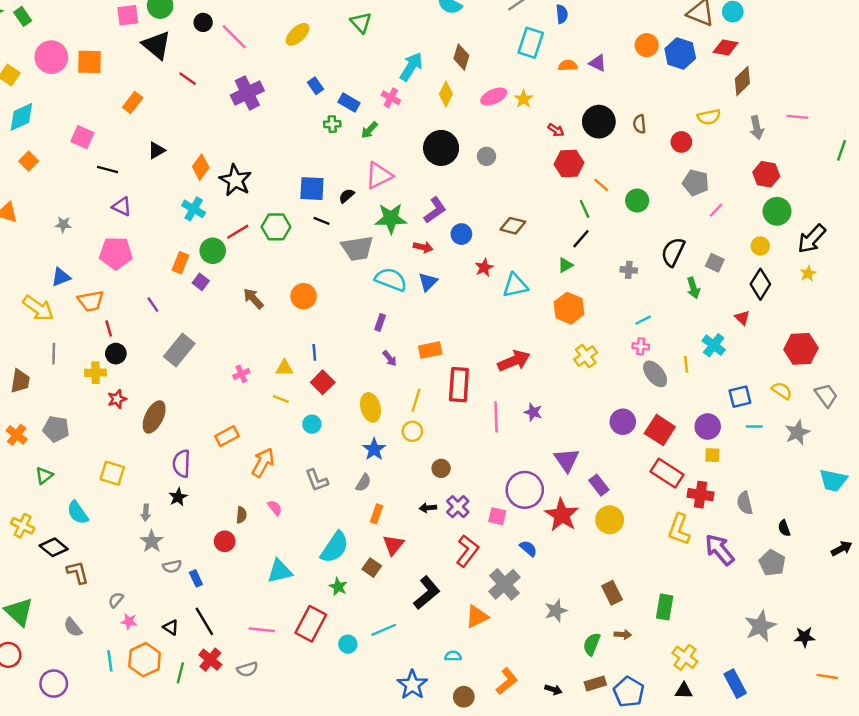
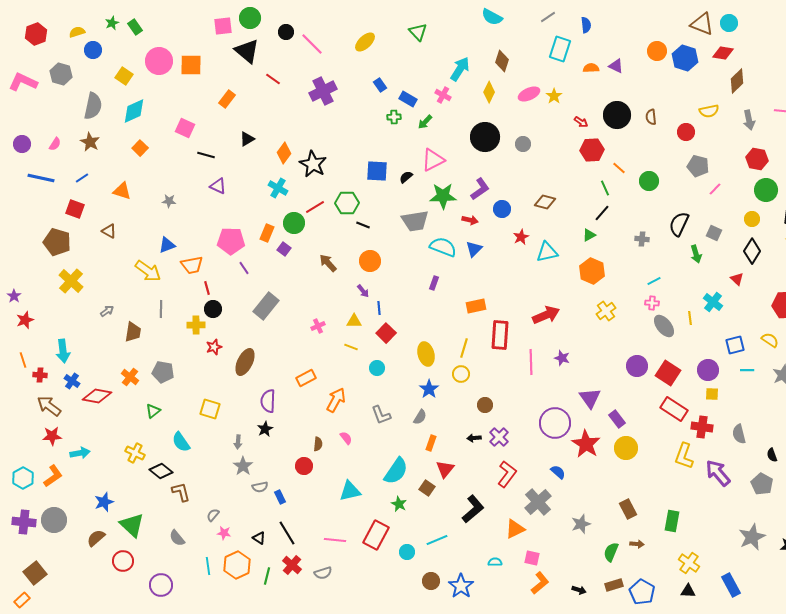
black line: (321, 221) -> (363, 225), moved
pink pentagon: (116, 253) -> (231, 241), moved
purple arrow: (390, 358) -> (363, 291), moved
pink square: (497, 516) -> (532, 558), moved
brown circle: (464, 697) -> (431, 581), moved

